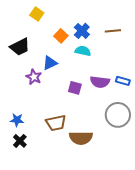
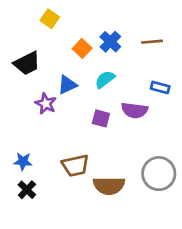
cyan semicircle: (83, 51) -> (105, 79), moved, turned -49
blue rectangle: (123, 81) -> (160, 87), moved
gray circle: (118, 115) -> (159, 174), moved

